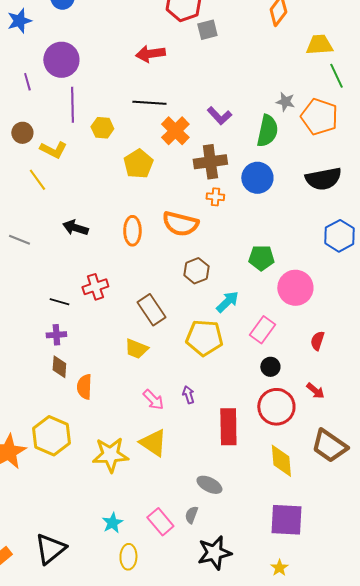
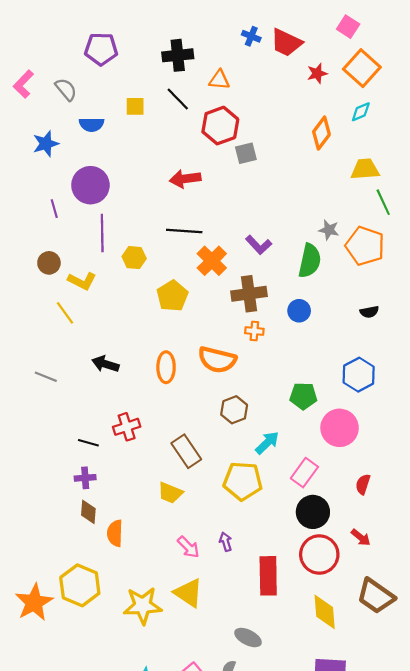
blue circle: (257, 178) -> (299, 311), size x0.7
black semicircle: (323, 179) -> (369, 312), size x0.5
blue hexagon: (339, 236) -> (359, 375), moved
black circle: (270, 367) -> (313, 512), size x1.6

